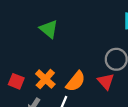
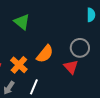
orange semicircle: (76, 81) -> (45, 54), moved

